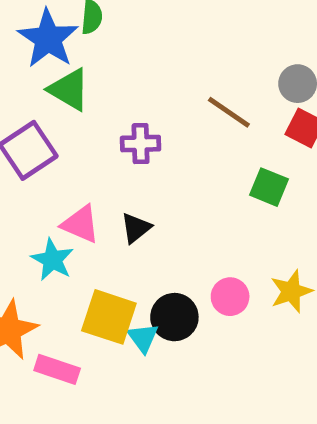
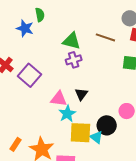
blue star: (48, 39) -> (25, 28), size x0.7
green triangle: (69, 89) -> (72, 41), moved
cyan star: (52, 260) -> (67, 114), moved, turned 30

